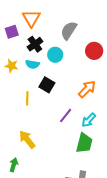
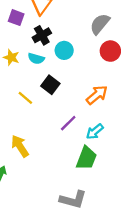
gray semicircle: (69, 30) -> (100, 24), moved
purple square: (12, 32) -> (16, 18), turned 32
yellow line: (27, 98) -> (25, 98), turned -56

